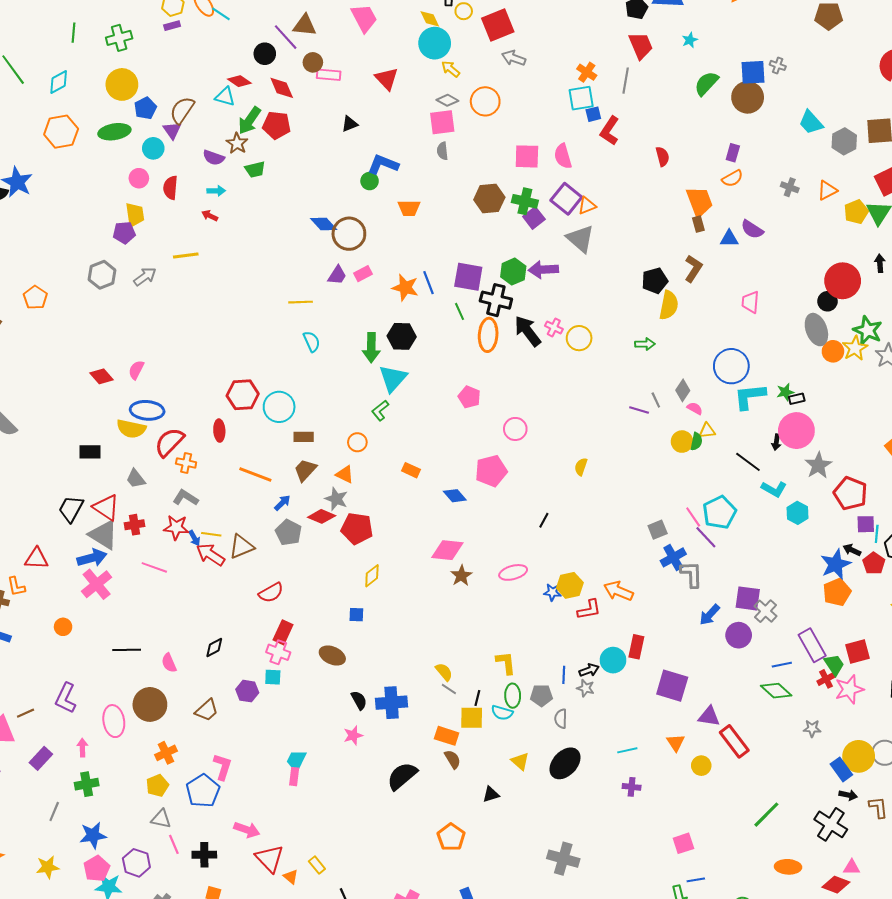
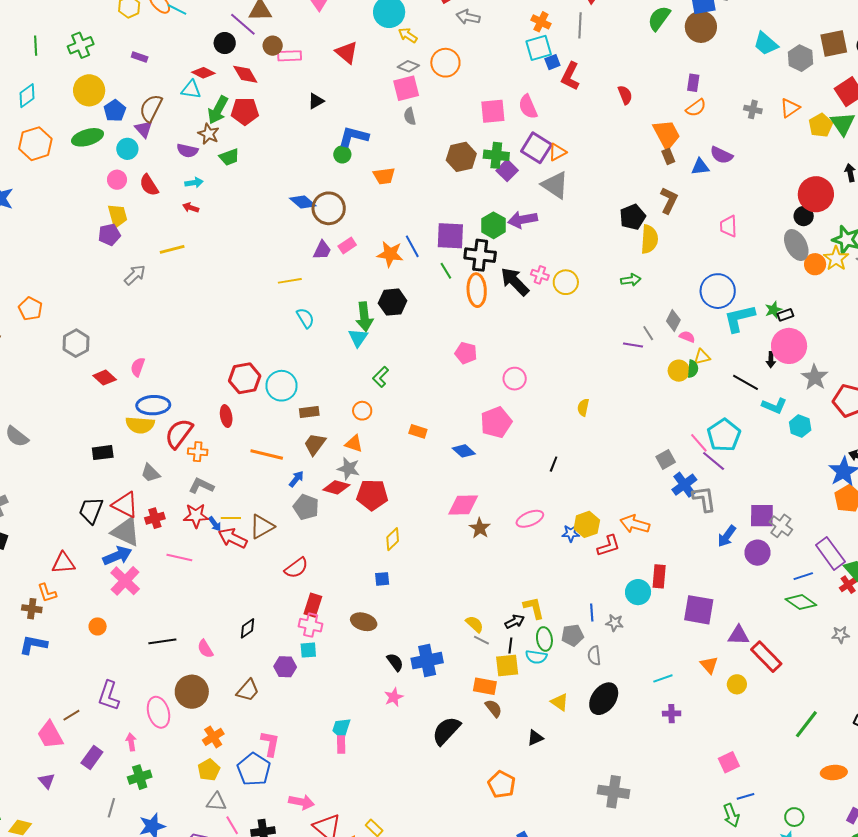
purple rectangle: (172, 26) -> (140, 57), moved, turned 42
red semicircle: (170, 188) -> (149, 185), turned -30
gray hexagon: (102, 275) -> (76, 343), moved
cyan triangle: (393, 378) -> (358, 338), moved, size x0.7
black arrow: (589, 670) -> (515, 622), moved

